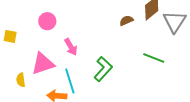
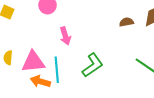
pink triangle: (43, 64) -> (33, 62), moved

